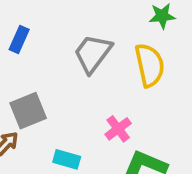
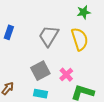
gray square: (28, 111) -> (40, 71), moved

